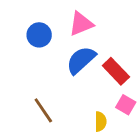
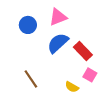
yellow semicircle: (101, 122) -> (72, 87), turned 120

